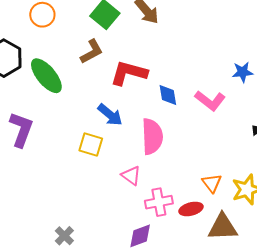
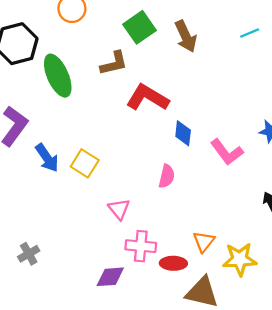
blue arrow: (110, 115) -> (47, 158), moved
pink semicircle: (152, 136) -> (167, 176), moved, size x0.6

